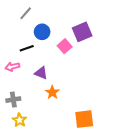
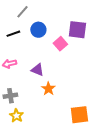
purple square: (82, 32) -> (77, 30), turned 30
black line: (27, 48) -> (13, 34), moved

